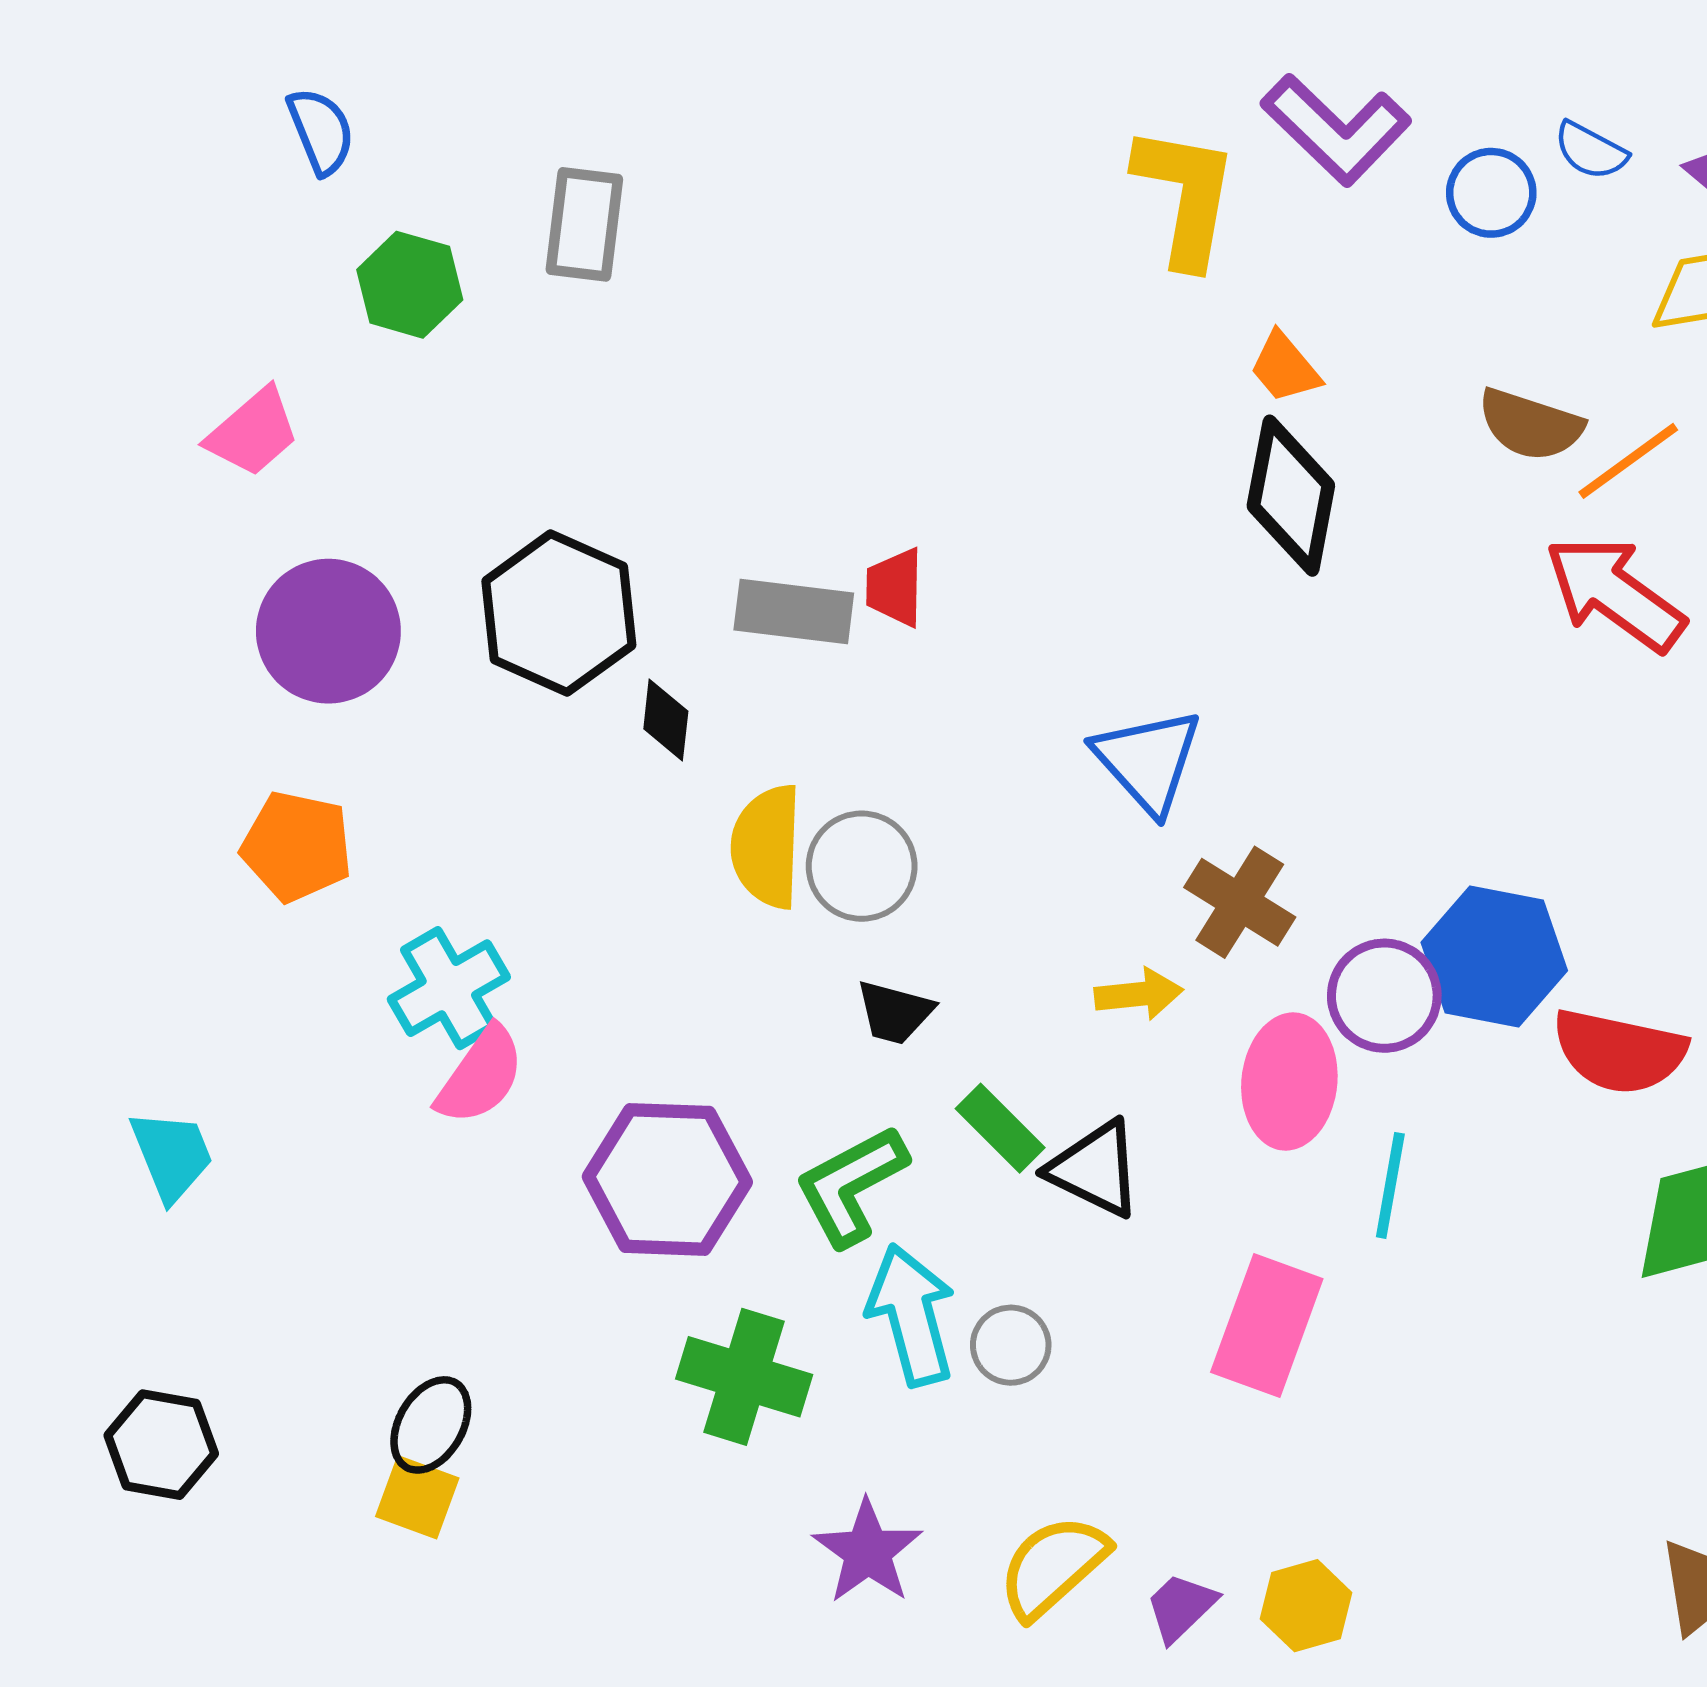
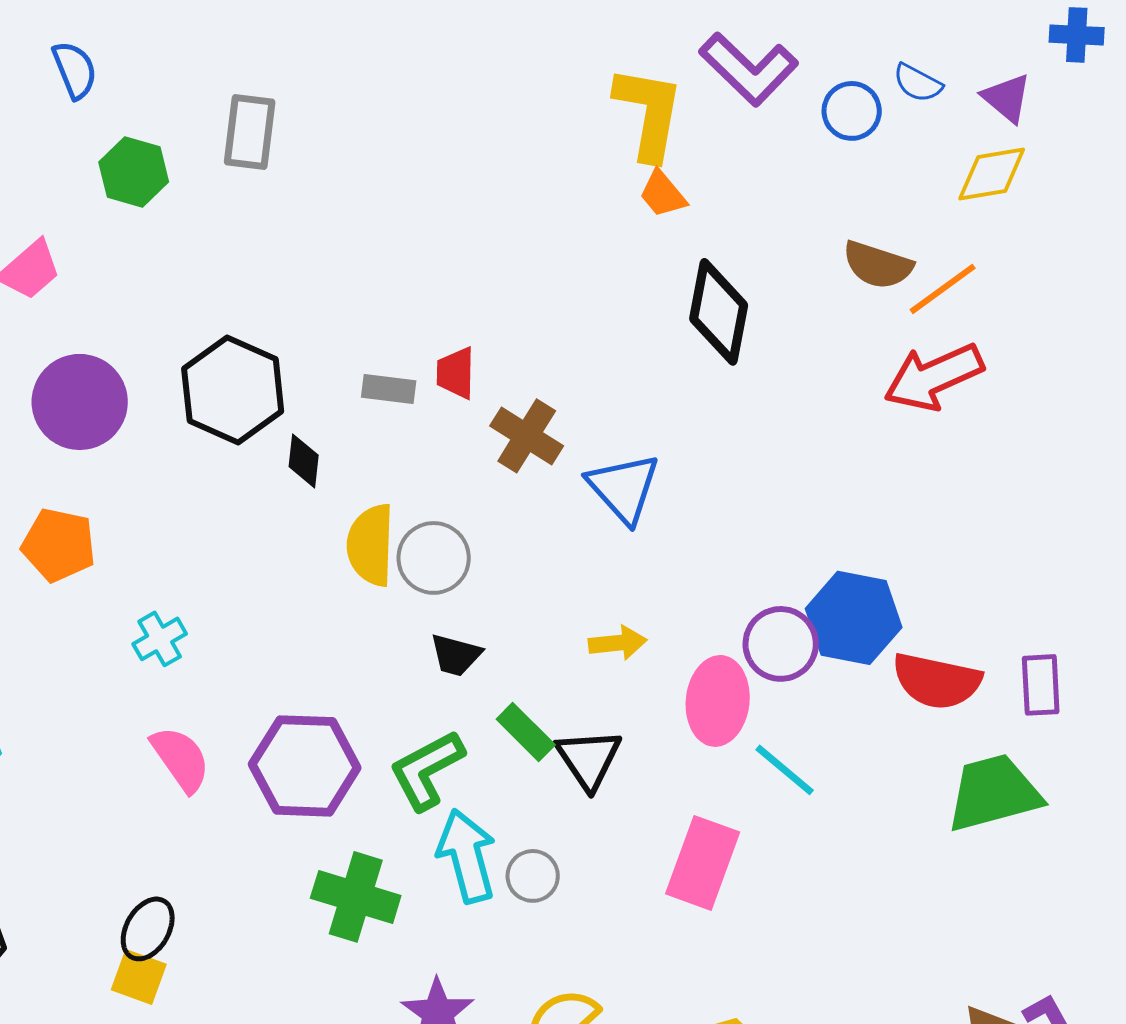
orange trapezoid: (1285, 368) -> (663, 194), moved
red arrow: (1615, 593) -> (934, 377), turned -60
gray rectangle: (794, 612) -> (389, 389), size x0.7
brown cross: (1240, 902) -> (527, 436), moved
cyan cross: (449, 988) -> (160, 639), size x0.7
pink semicircle: (481, 1076) -> (181, 759), moved, turned -70
black triangle: (1095, 1169) -> (589, 759), turned 30
cyan line: (1390, 1185) -> (785, 770), turned -60

